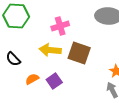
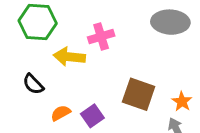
yellow arrow: (50, 50) -> (69, 57), moved
brown square: (79, 53) -> (139, 94), moved

